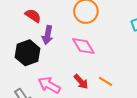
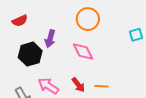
red semicircle: (33, 16) -> (20, 21), moved, turned 119
orange line: (106, 81) -> (101, 86), turned -32

